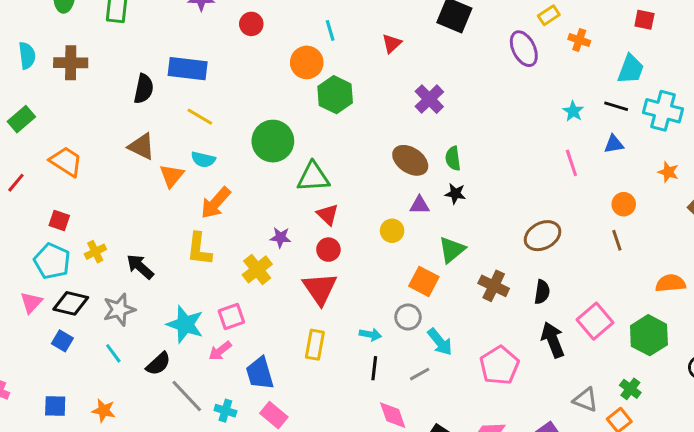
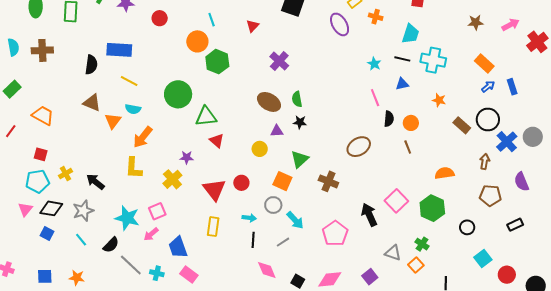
red circle: (328, 250) -> (241, 183), moved
cyan pentagon: (52, 261) -> (37, 181), turned -30
black semicircle: (542, 292) -> (389, 119), moved

